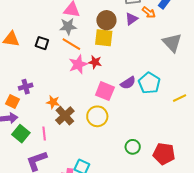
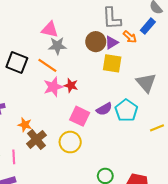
brown circle: (106, 20) -> (96, 42), moved
gray star: (68, 26) -> (57, 46), moved
yellow square: (104, 38) -> (112, 63), moved
black square: (42, 43) -> (17, 63), size x1.5
gray triangle: (172, 43) -> (146, 83), moved

